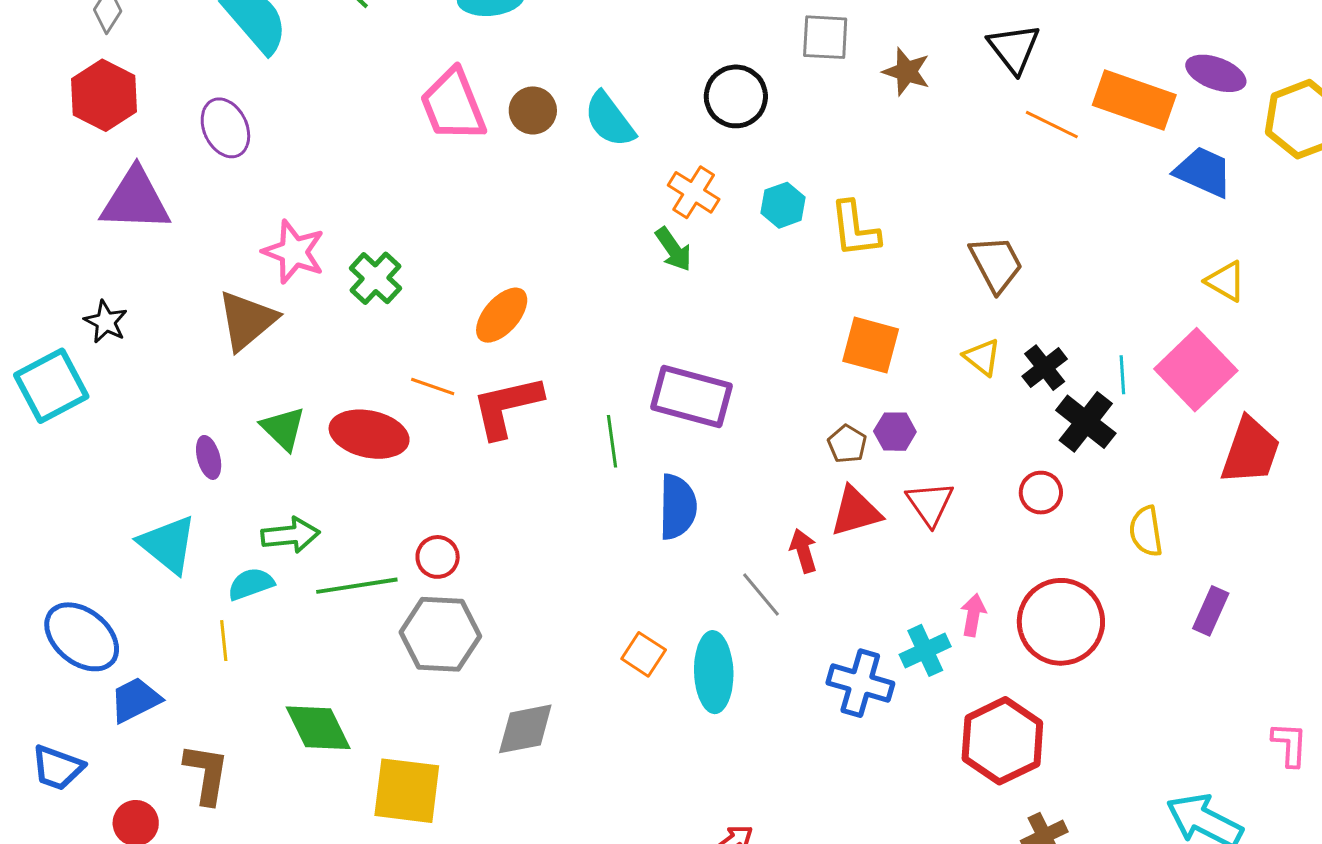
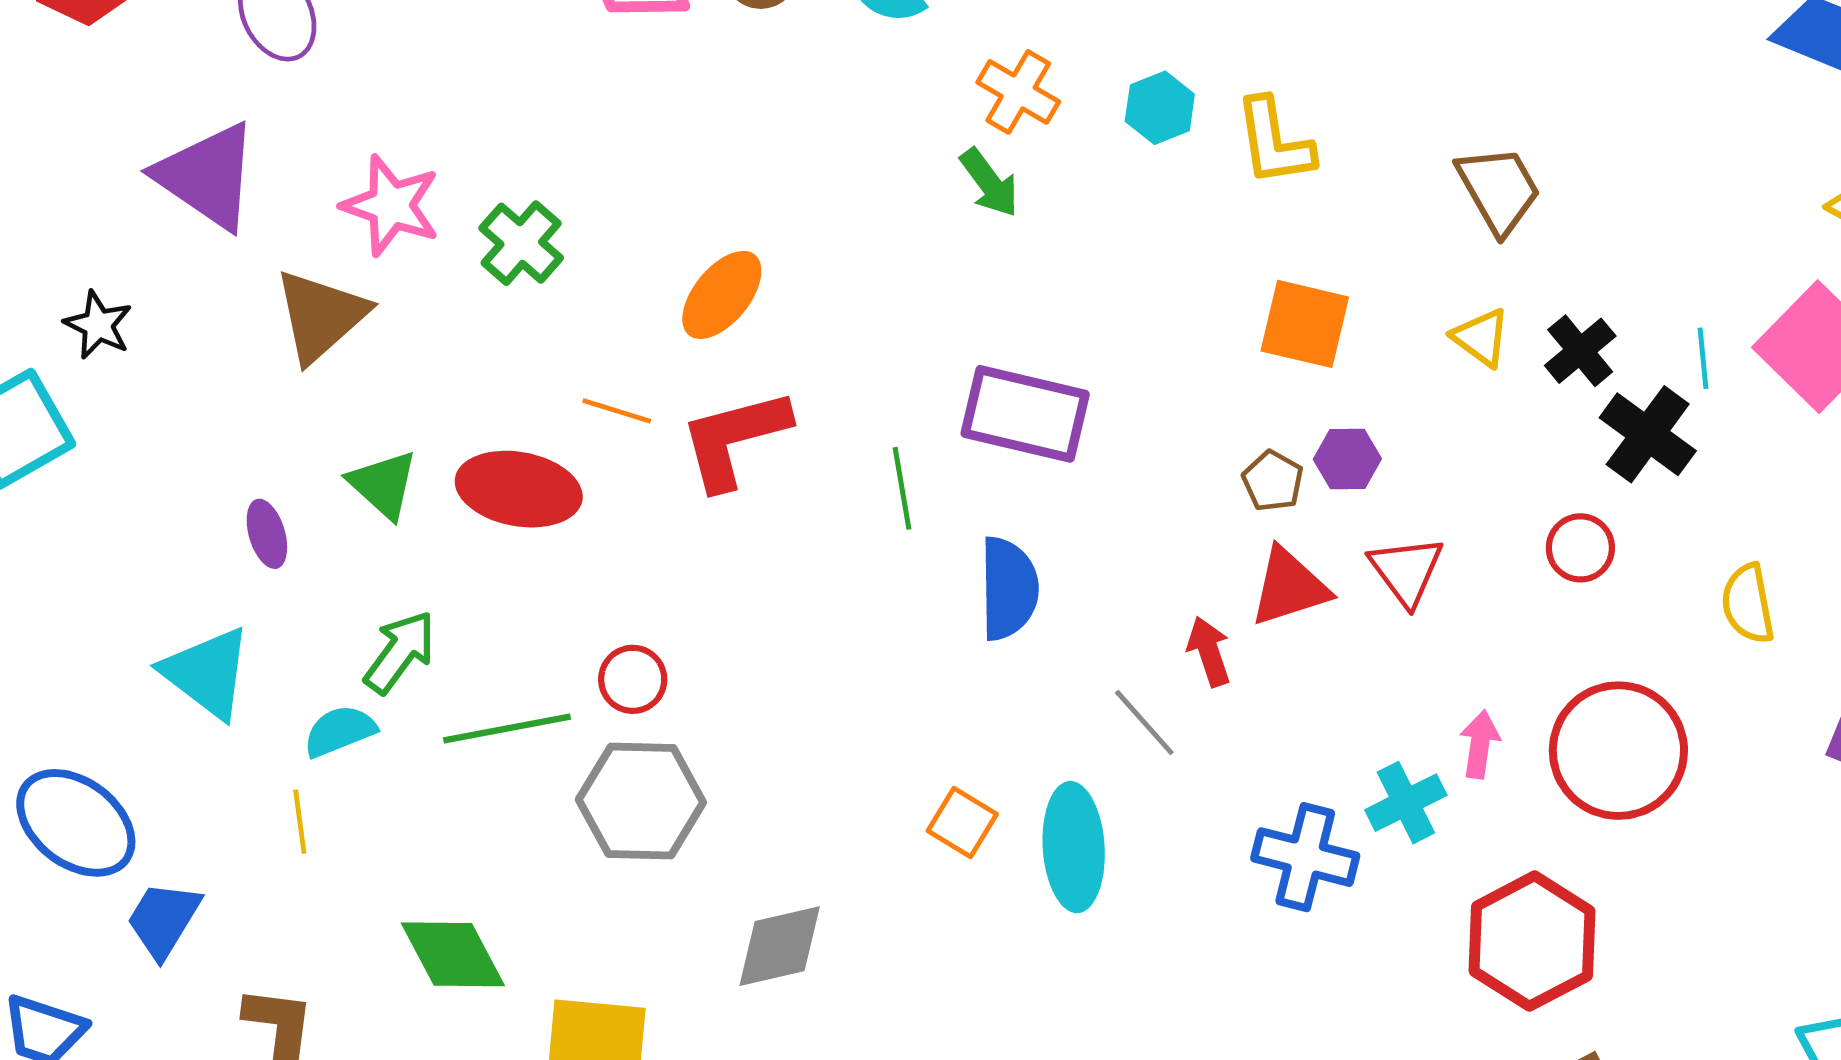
purple triangle: (135, 200) -> (207, 176), moved, turned 34
green arrow: (290, 535) -> (400, 652), turned -46
blue trapezoid: (135, 700) -> (164, 919), turned -30

